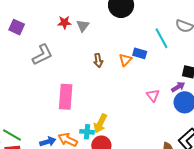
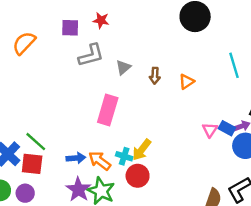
red star: (64, 22) -> (101, 20), moved
gray triangle: (83, 26) -> (123, 67), moved
purple square: (17, 27) -> (70, 28), moved, turned -35
blue rectangle: (140, 53) -> (227, 128), moved

